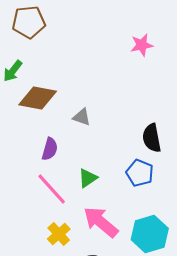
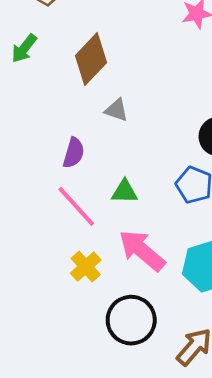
brown diamond: (38, 98) -> (91, 59), moved, turned -57
green triangle: (88, 178) -> (124, 192), turned 35

